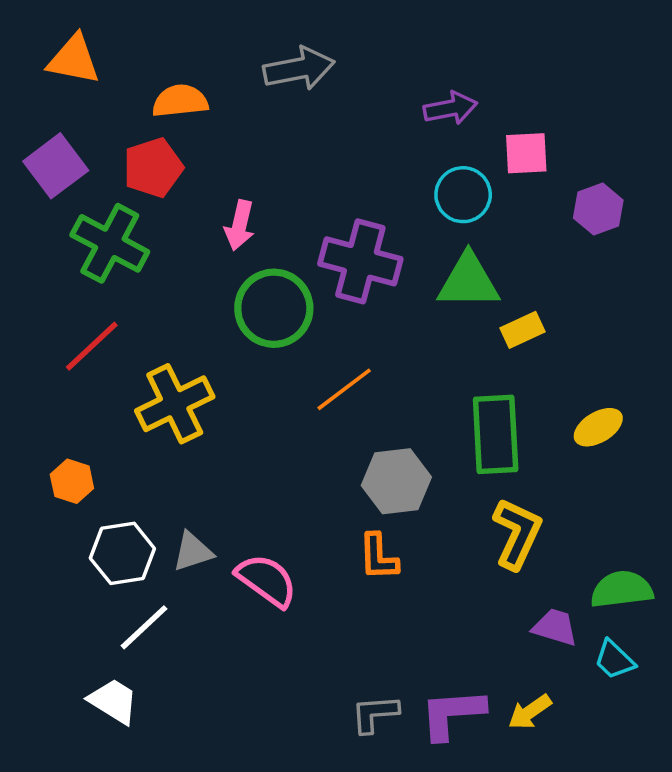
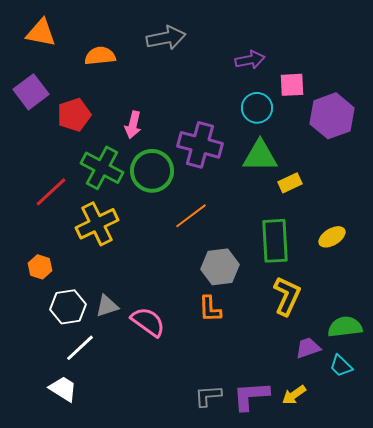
red pentagon: (153, 168) -> (74, 115), moved
purple hexagon: (598, 209) -> (332, 116), size x1.6
green cross: (110, 243) -> (102, 168), moved
purple trapezoid: (555, 627) -> (308, 348), turned -36

